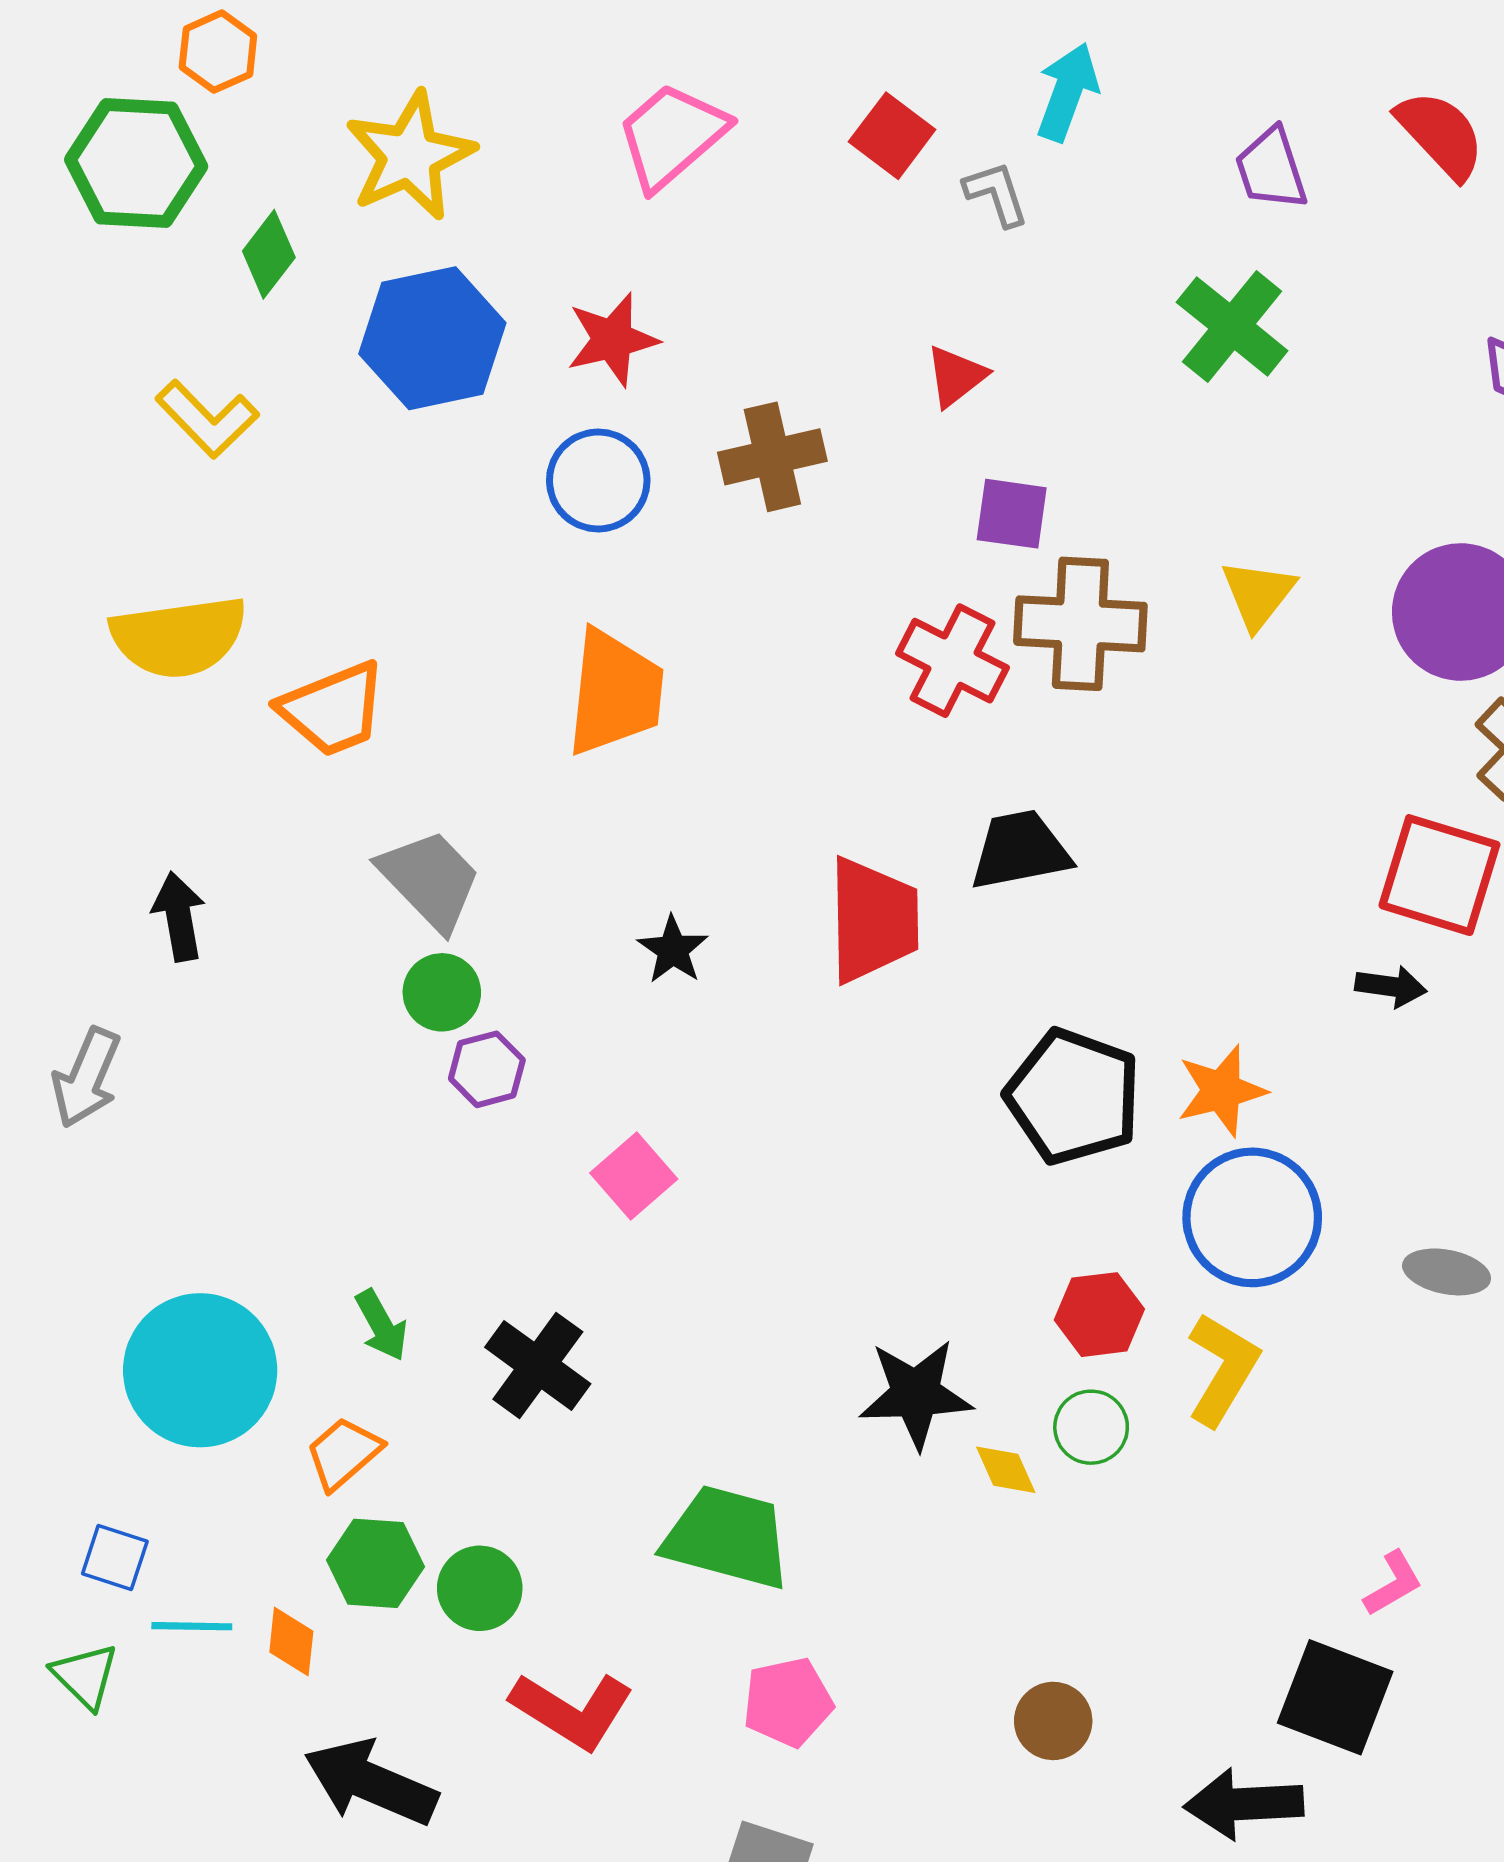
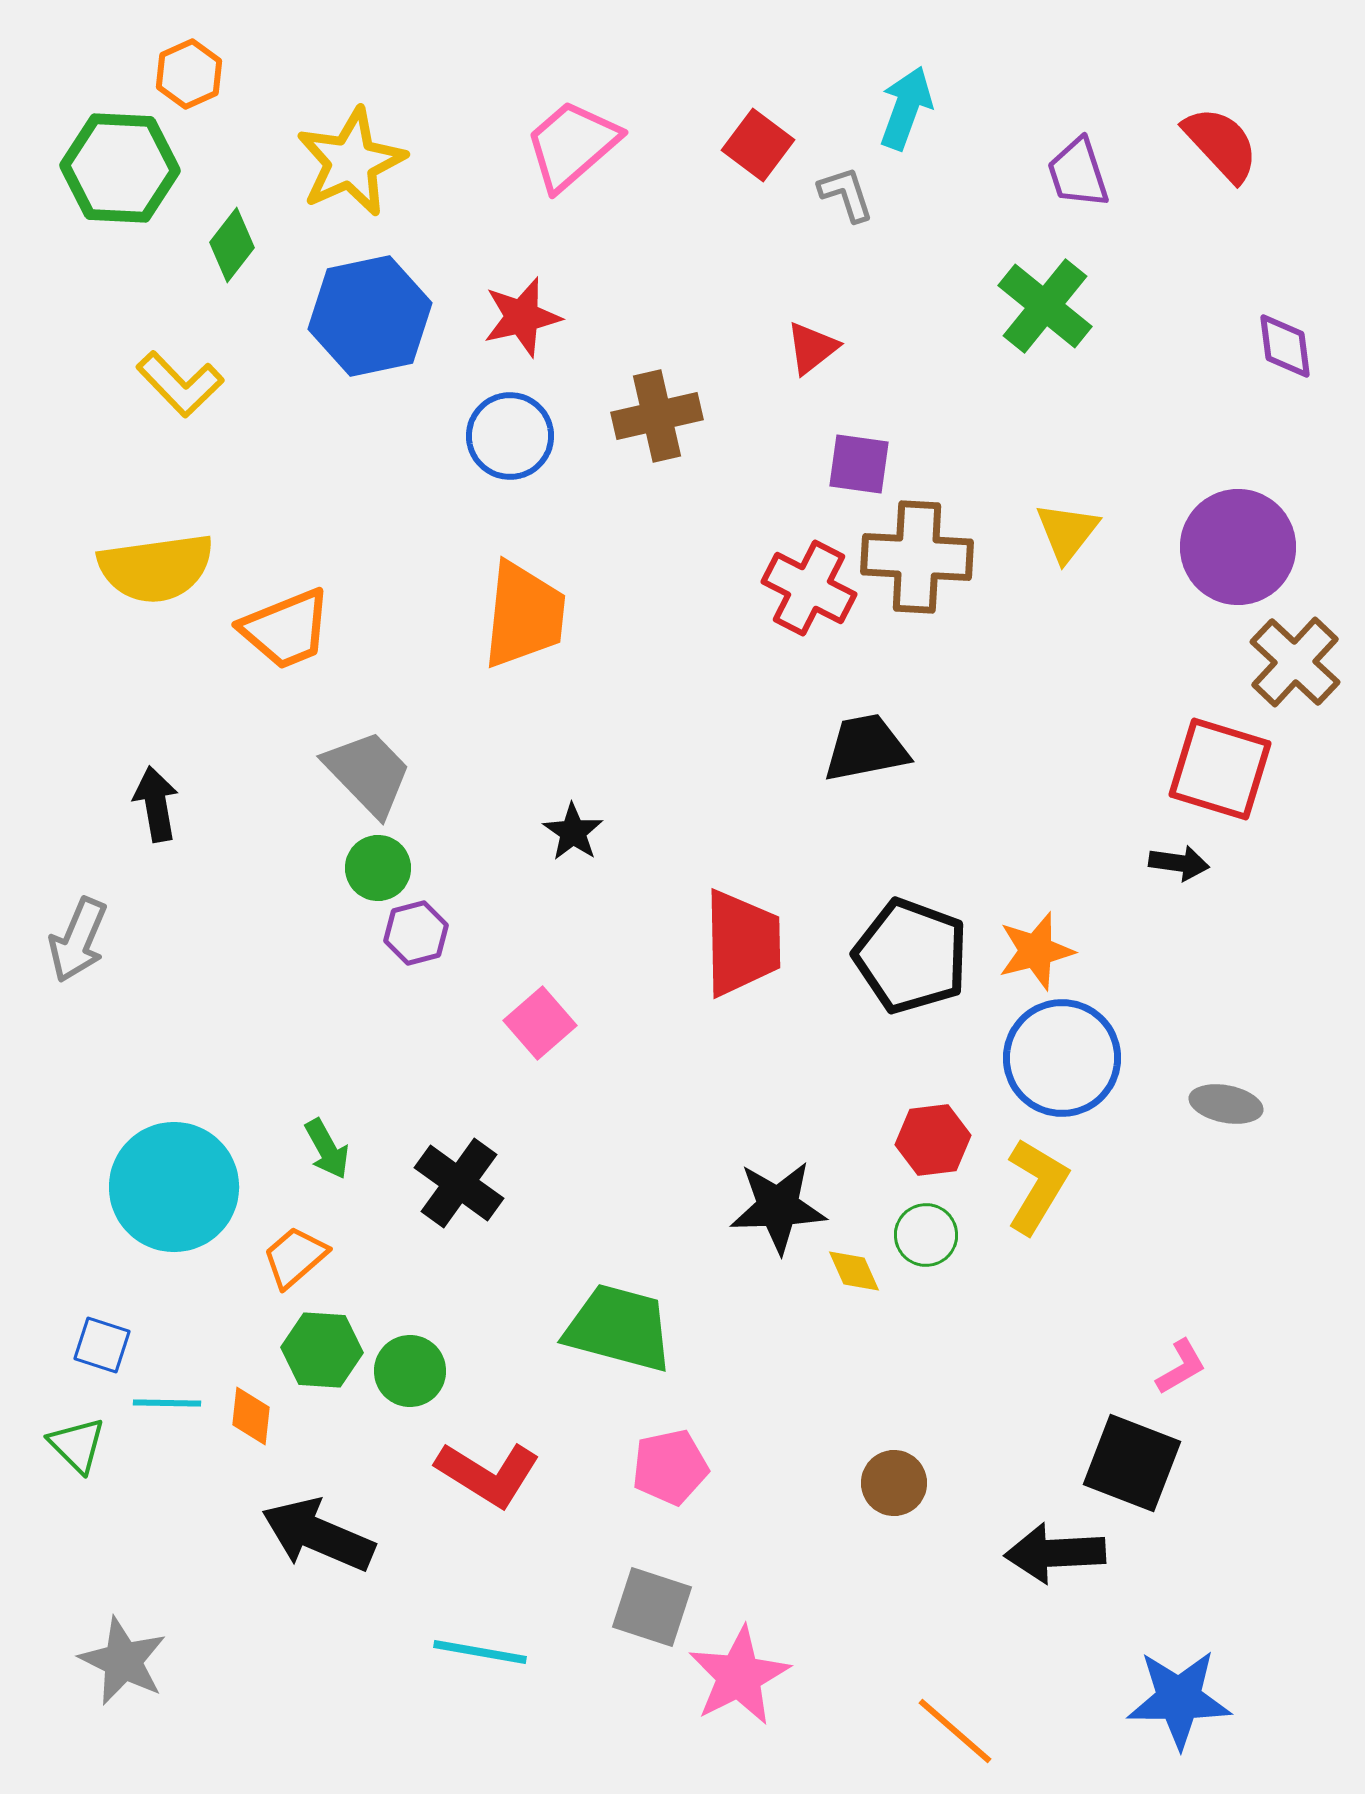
red trapezoid: (873, 920) -> (742, 943), moved

